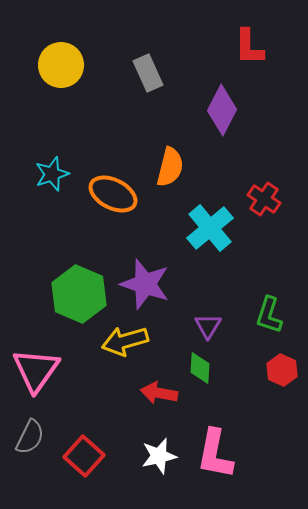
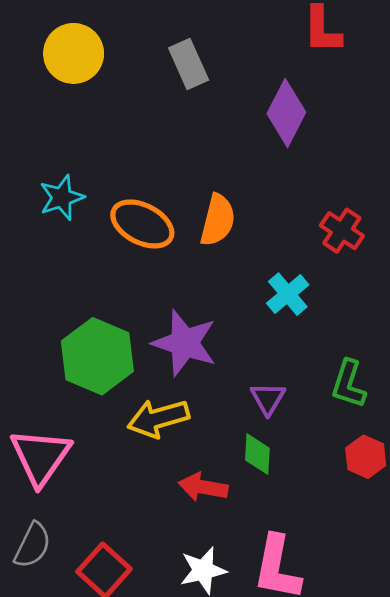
orange semicircle: (170, 167) -> (218, 220), moved
cyan cross: (210, 228) -> (288, 294), moved, size x0.7

